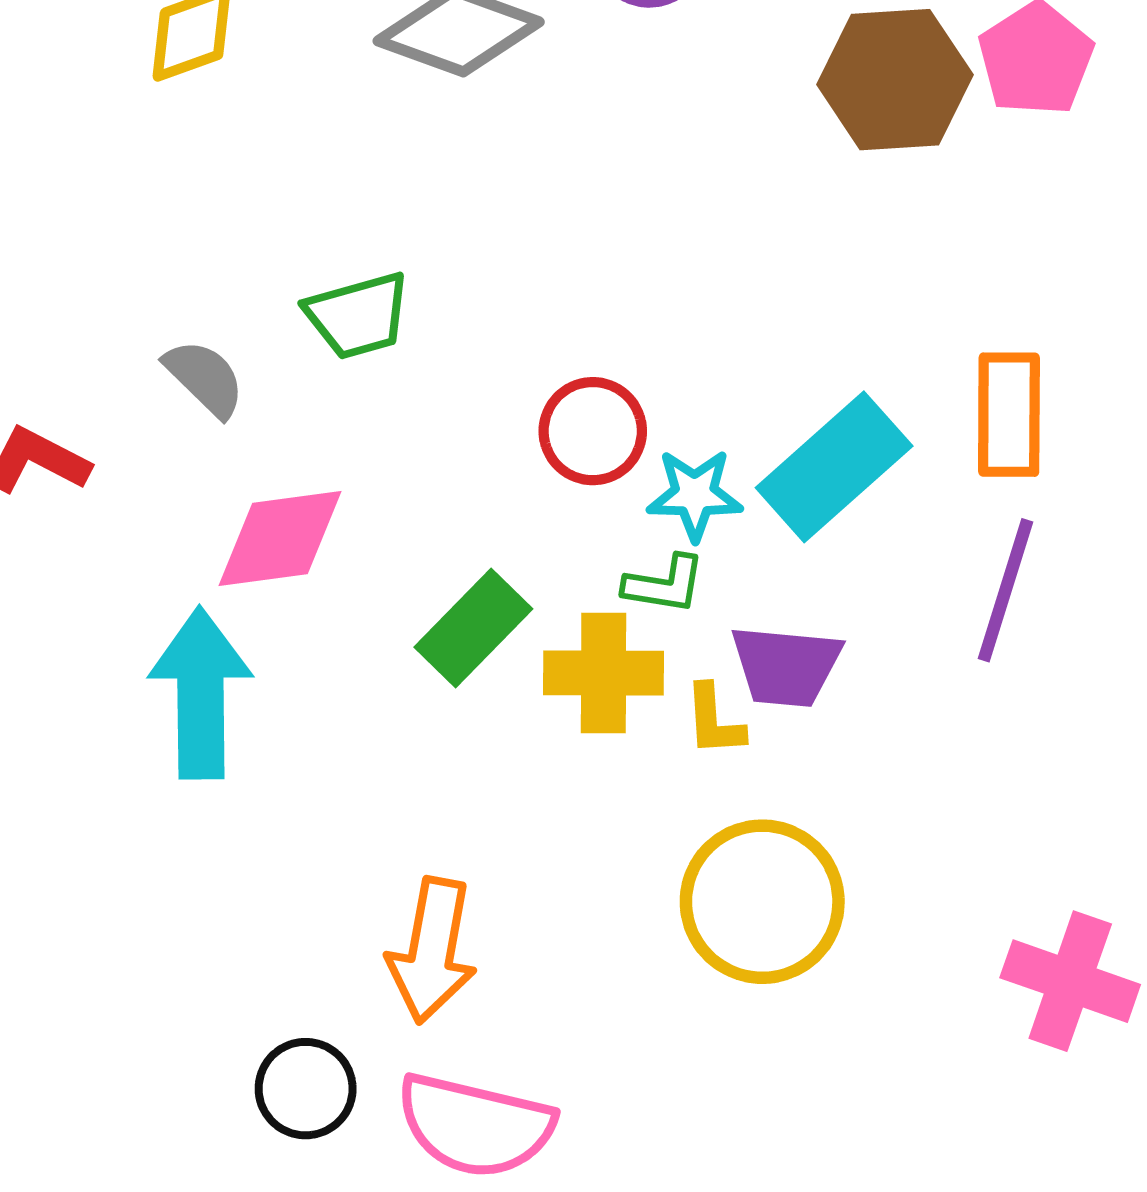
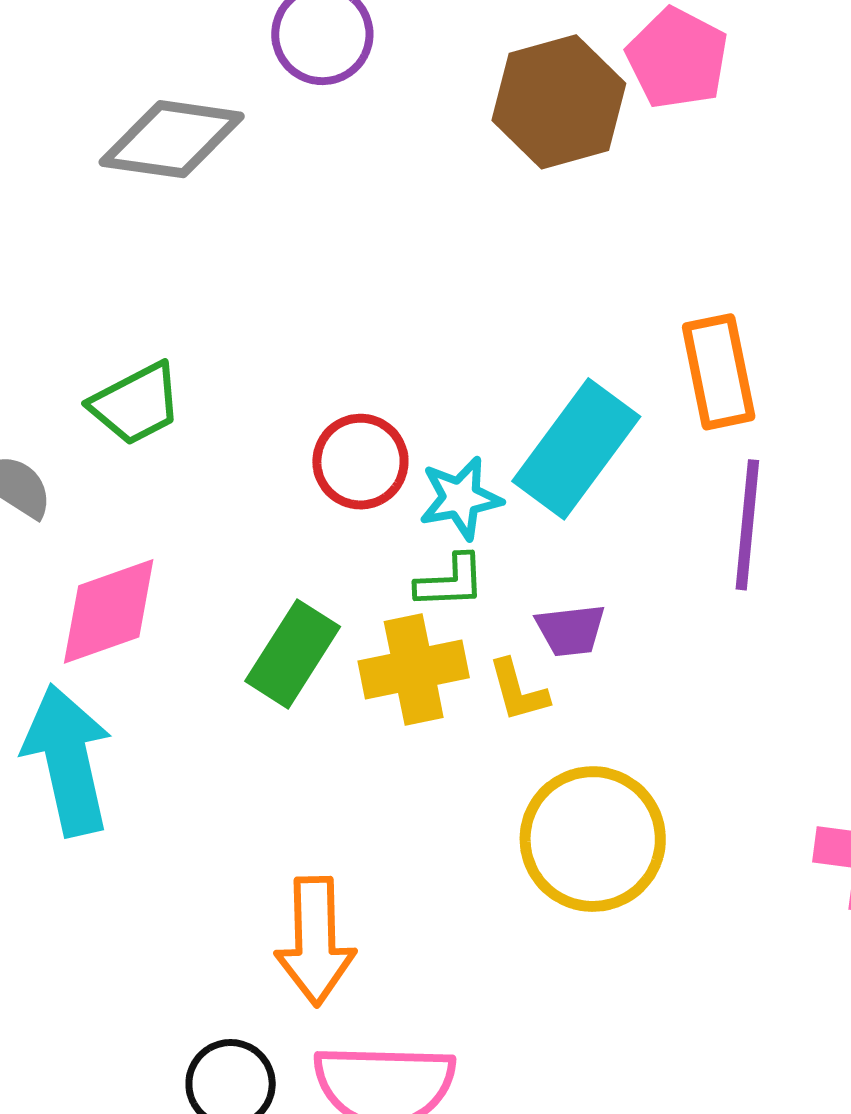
purple trapezoid: (786, 666) -> (571, 630), size x0.7

